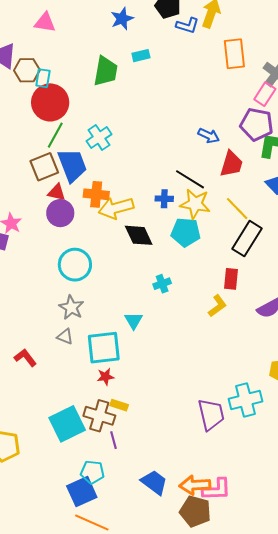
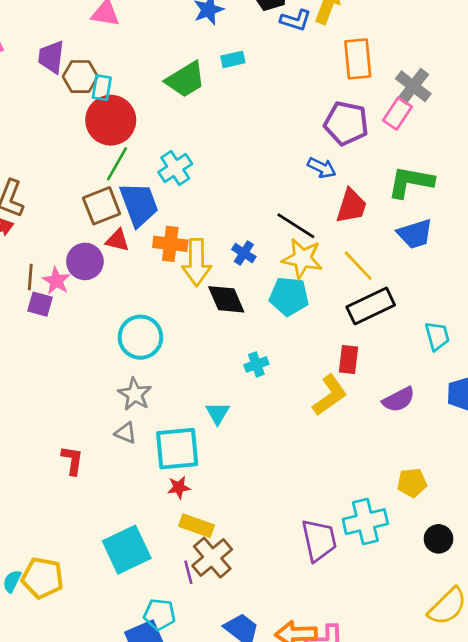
green trapezoid: (106, 71) -> (185, 80), turned 48
purple pentagon: (257, 124) -> (346, 123), moved
blue cross: (164, 199) -> (244, 253), moved, turned 30
yellow arrow: (116, 208) -> (197, 262), turned -76
purple circle: (60, 213) -> (85, 261), moved
black rectangle: (247, 239) -> (371, 306), turned 32
yellow L-shape: (217, 306) -> (330, 395), size x1.4
red L-shape: (25, 358) -> (72, 460), turned 45
yellow rectangle: (119, 405) -> (197, 526), size x1.4
brown cross: (99, 416) -> (212, 558), moved, turned 32

